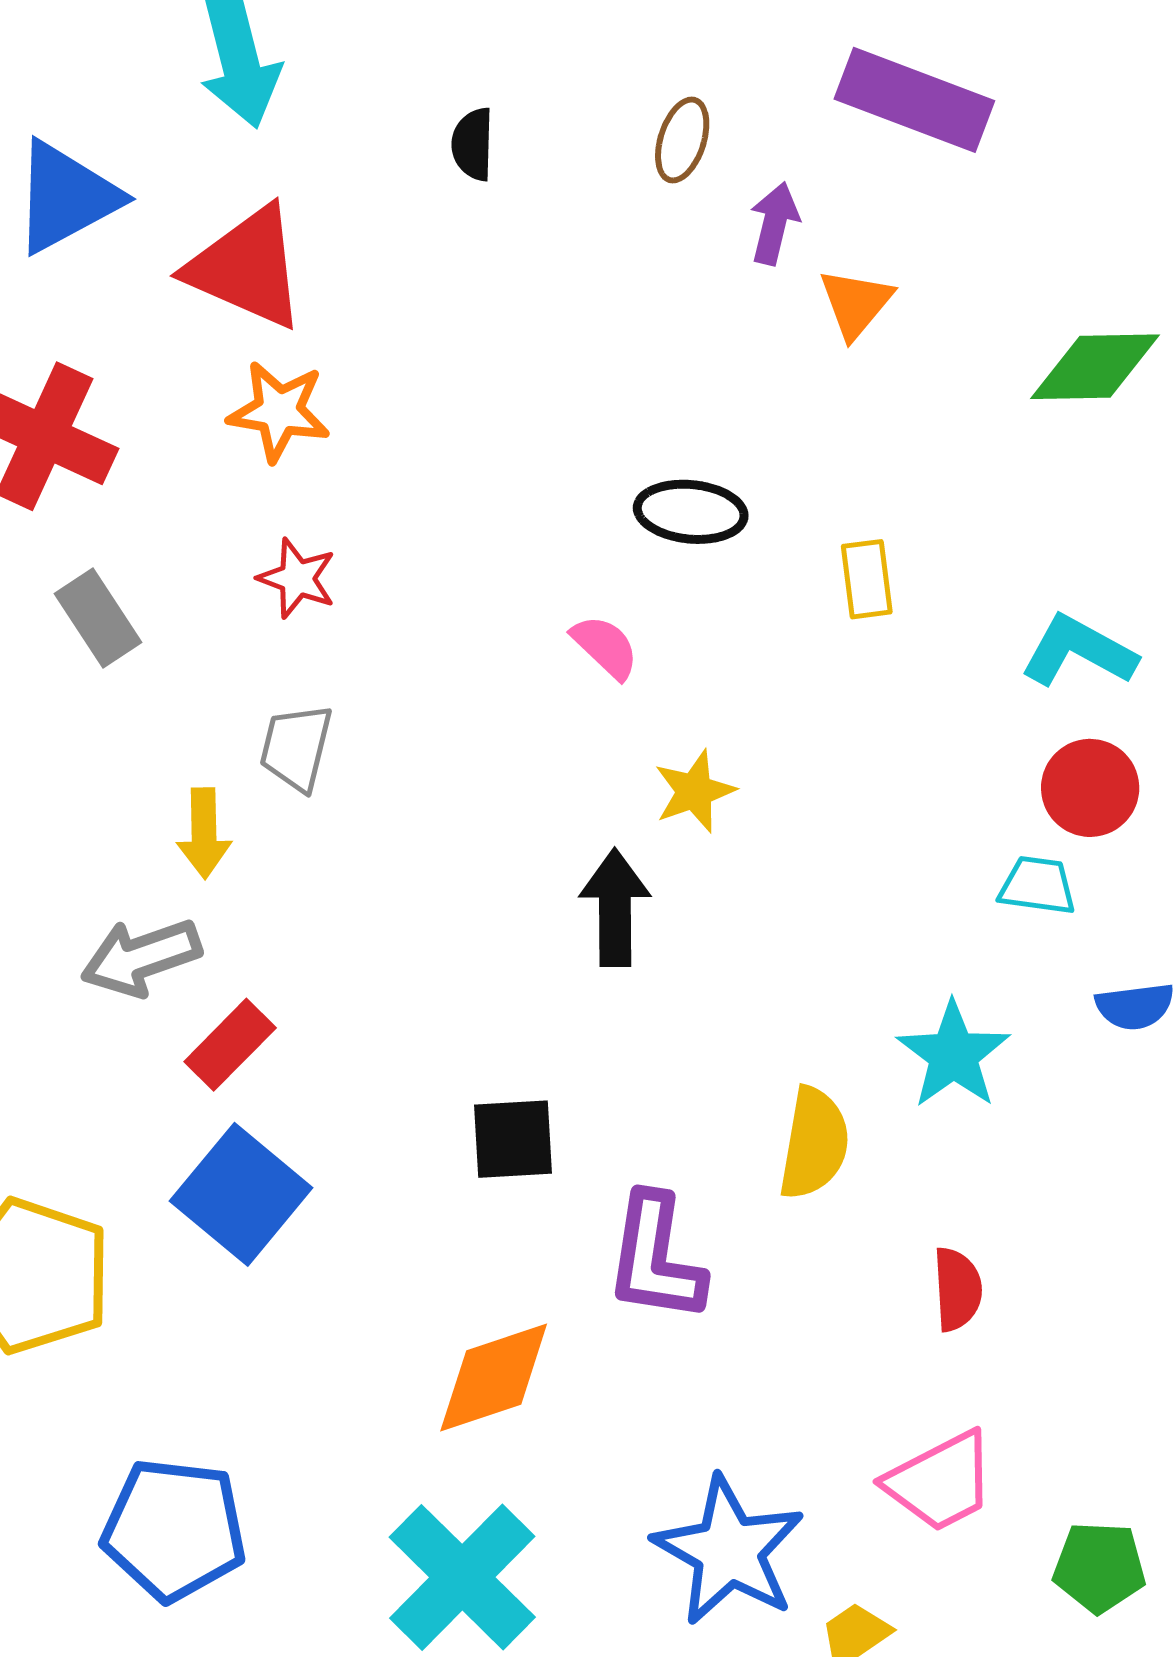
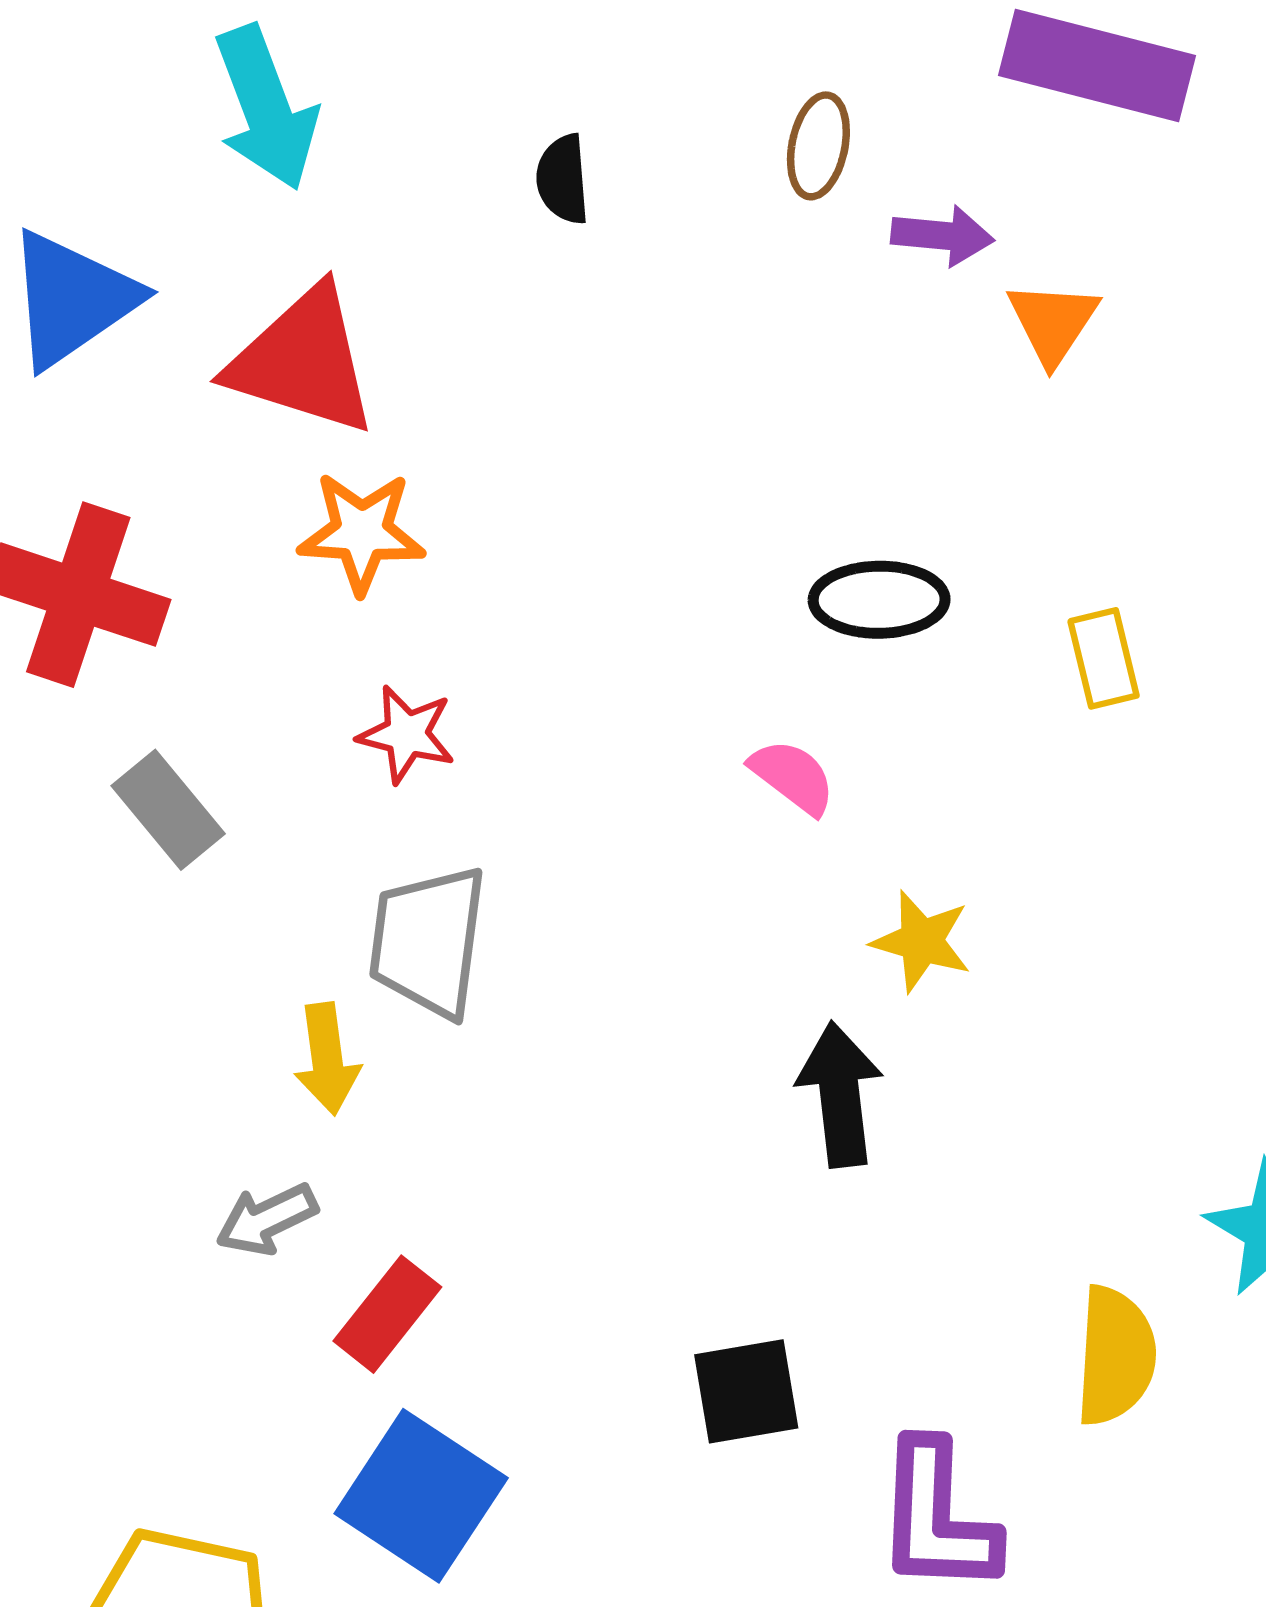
purple arrow: (774, 223) -> (942, 236), turned 88
gray trapezoid: (296, 747) -> (428, 941), size x1.4
yellow star: (695, 791) -> (922, 941), turned -30
gray arrow: (141, 957) -> (267, 1219), size x0.7

